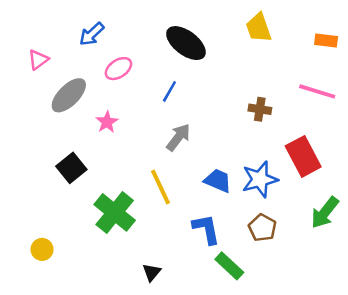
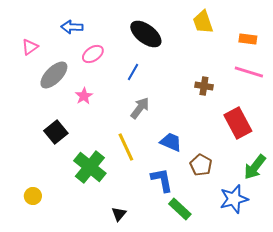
blue arrow: (92, 34) -> (72, 27), turned 45
orange rectangle: (326, 41) -> (248, 39), moved
blue star: (260, 179) -> (234, 199), moved
brown pentagon: (262, 228) -> (201, 165), moved

